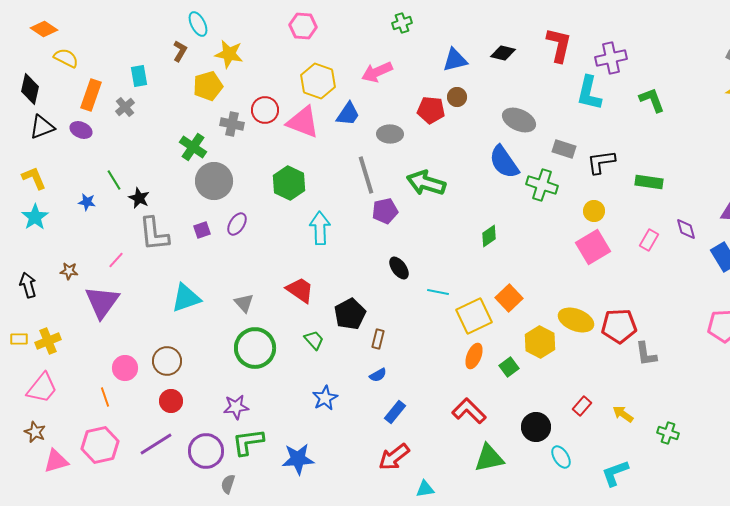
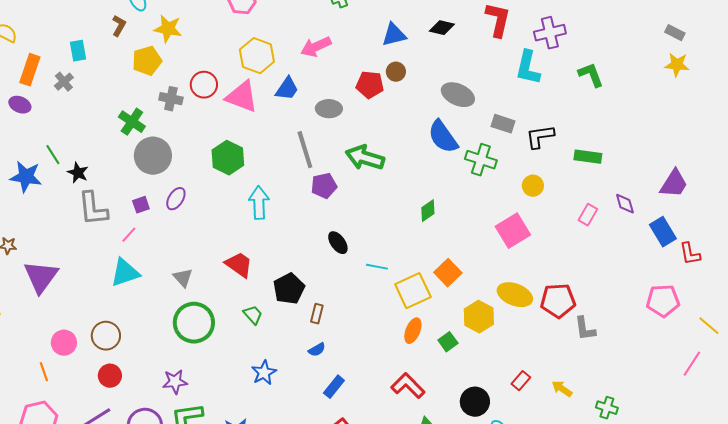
blue star: (87, 202) -> (26, 177), size x1.8
pink square: (593, 247) -> (513, 231), moved
pink line: (116, 260) -> (129, 235), moved

